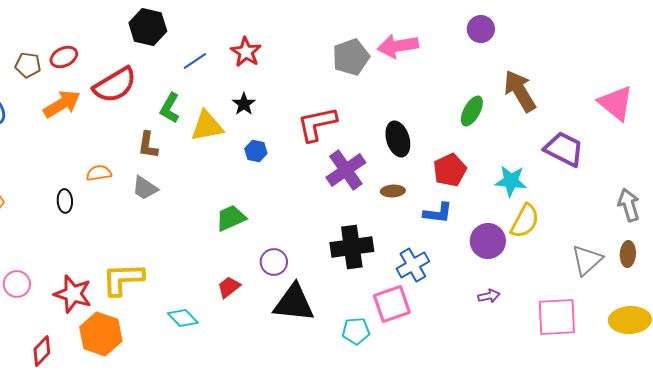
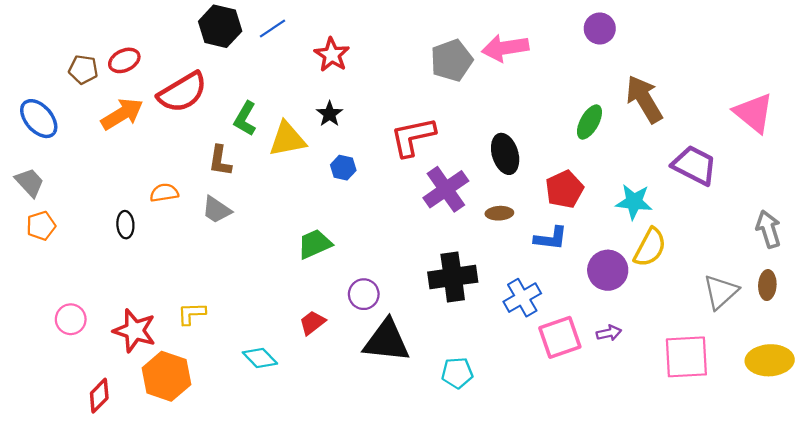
blue line: (195, 61) -> (273, 28), moved
yellow L-shape: (123, 279) -> (192, 314), size x0.6
pink square: (392, 304) -> (560, 337), moved

